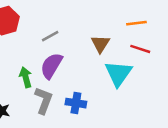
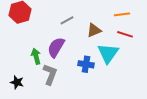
gray line: (50, 36) -> (67, 20), moved
brown triangle: (100, 44) -> (94, 30), turned 35
blue cross: (76, 103) -> (86, 64), moved

